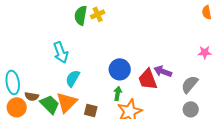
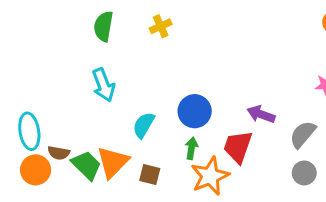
green semicircle: (81, 15) -> (103, 26), moved
cyan semicircle: (73, 78) -> (144, 125), moved
red trapezoid: (148, 79) -> (238, 147), moved, turned 40

